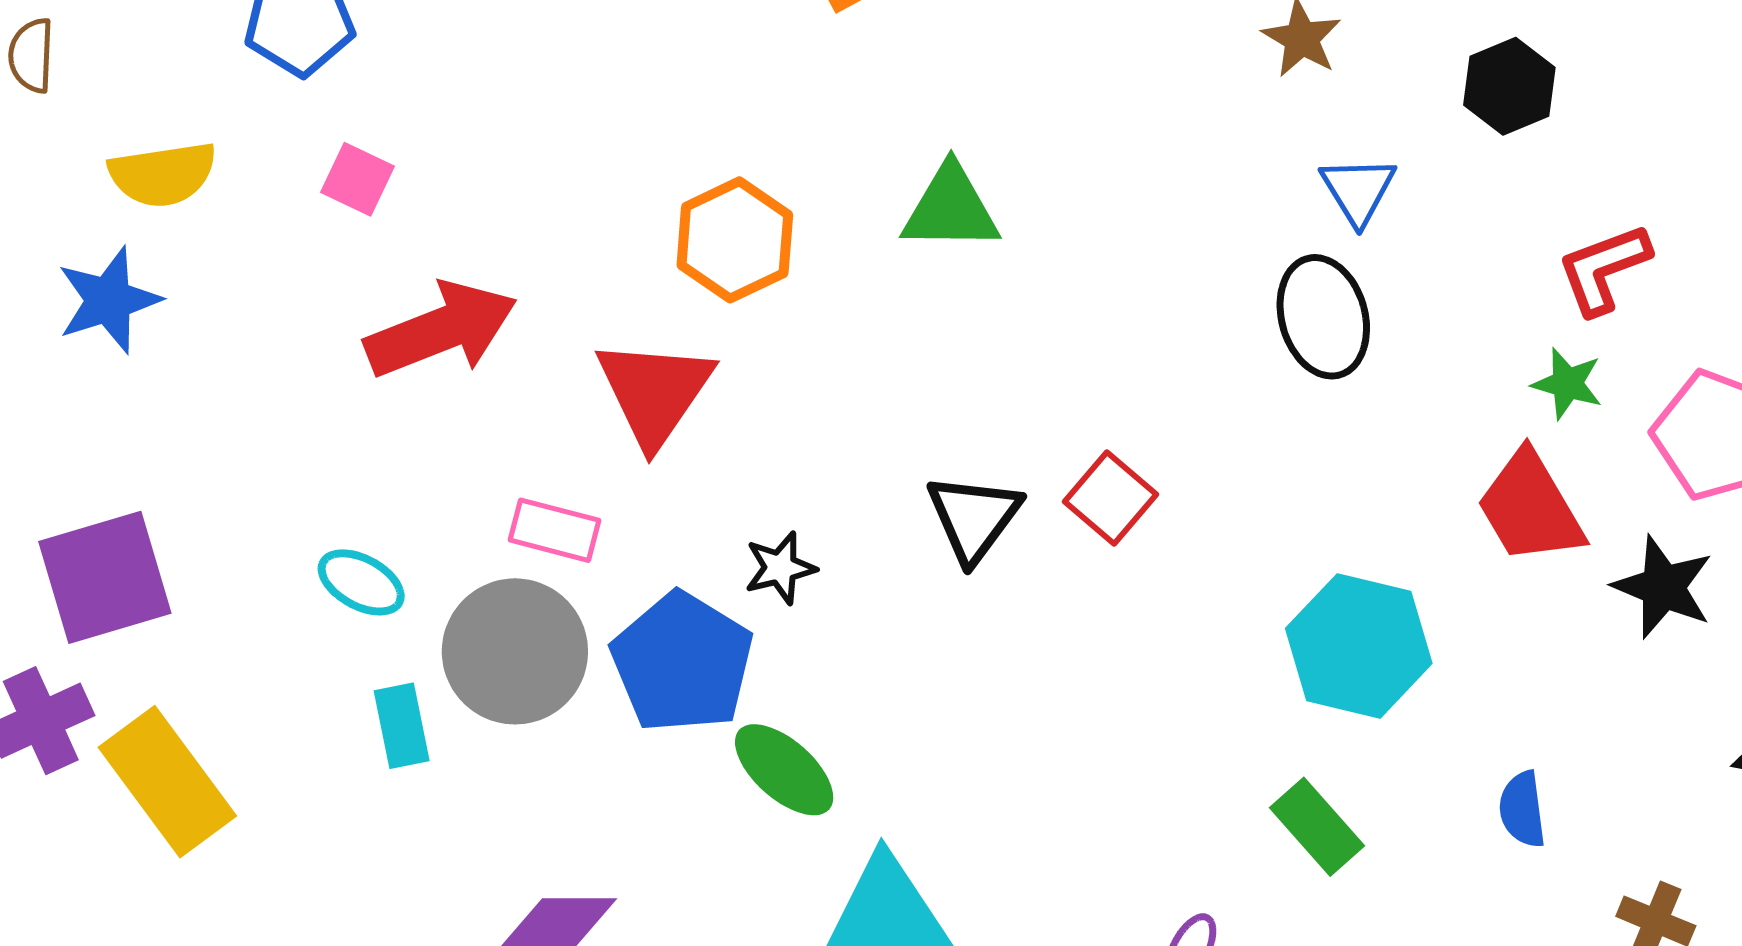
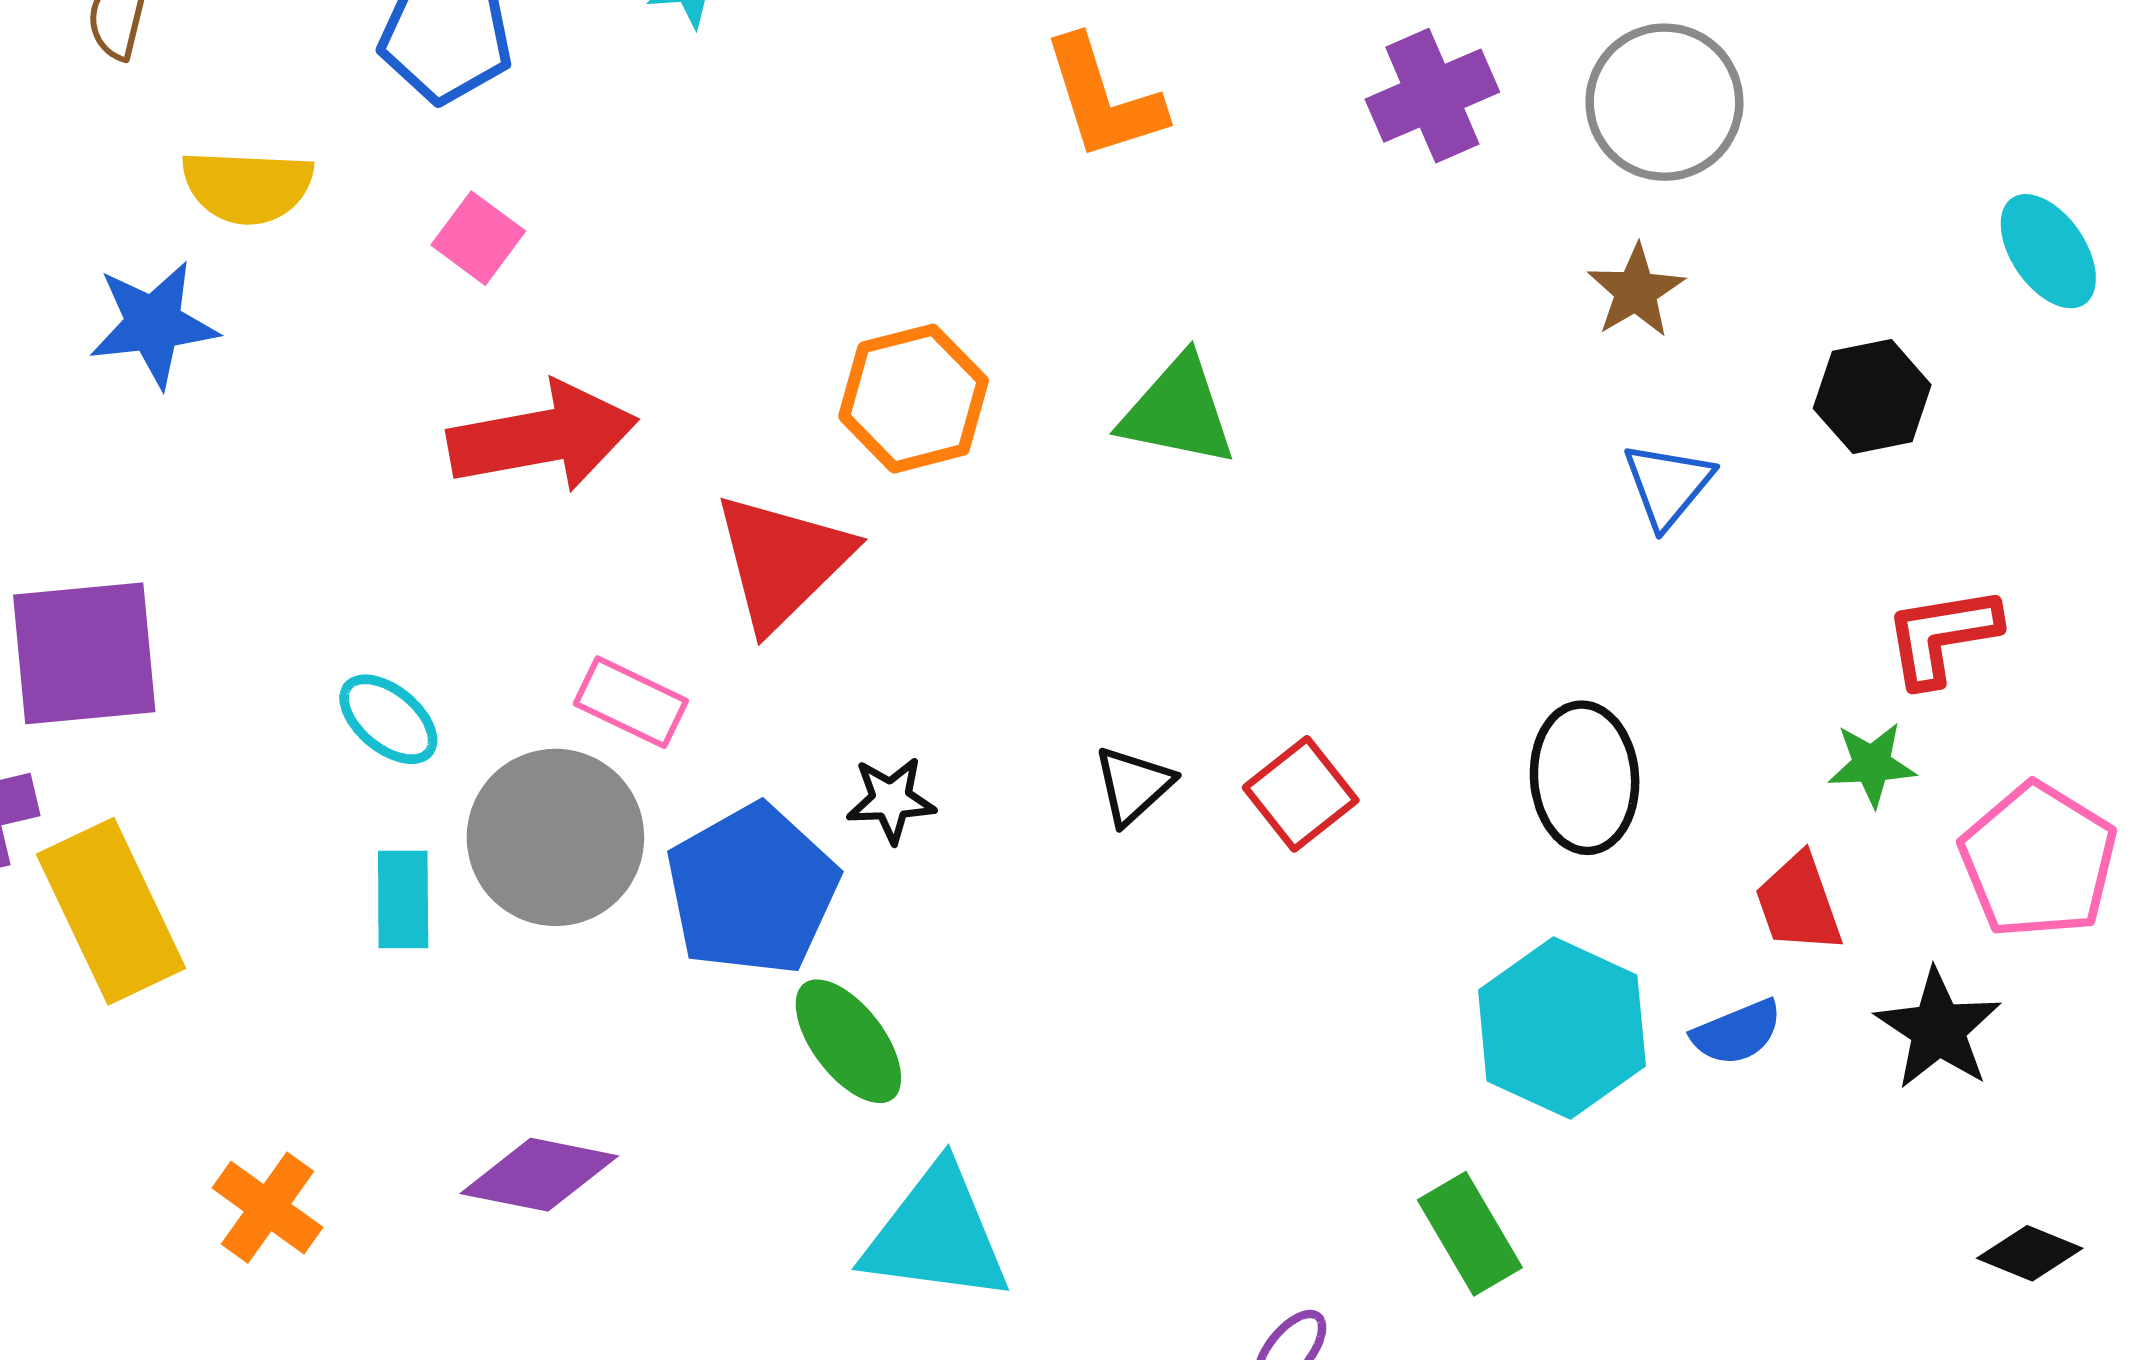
black ellipse: (1323, 317) -> (1585, 778), moved
green star: (1567, 384) -> (1872, 764), turned -30
red trapezoid: (1530, 508) -> (1799, 903), size x0.7
black triangle: (974, 518) -> (1133, 785), size x0.7
blue semicircle: (1522, 809) -> (1737, 1032), moved, turned -116

